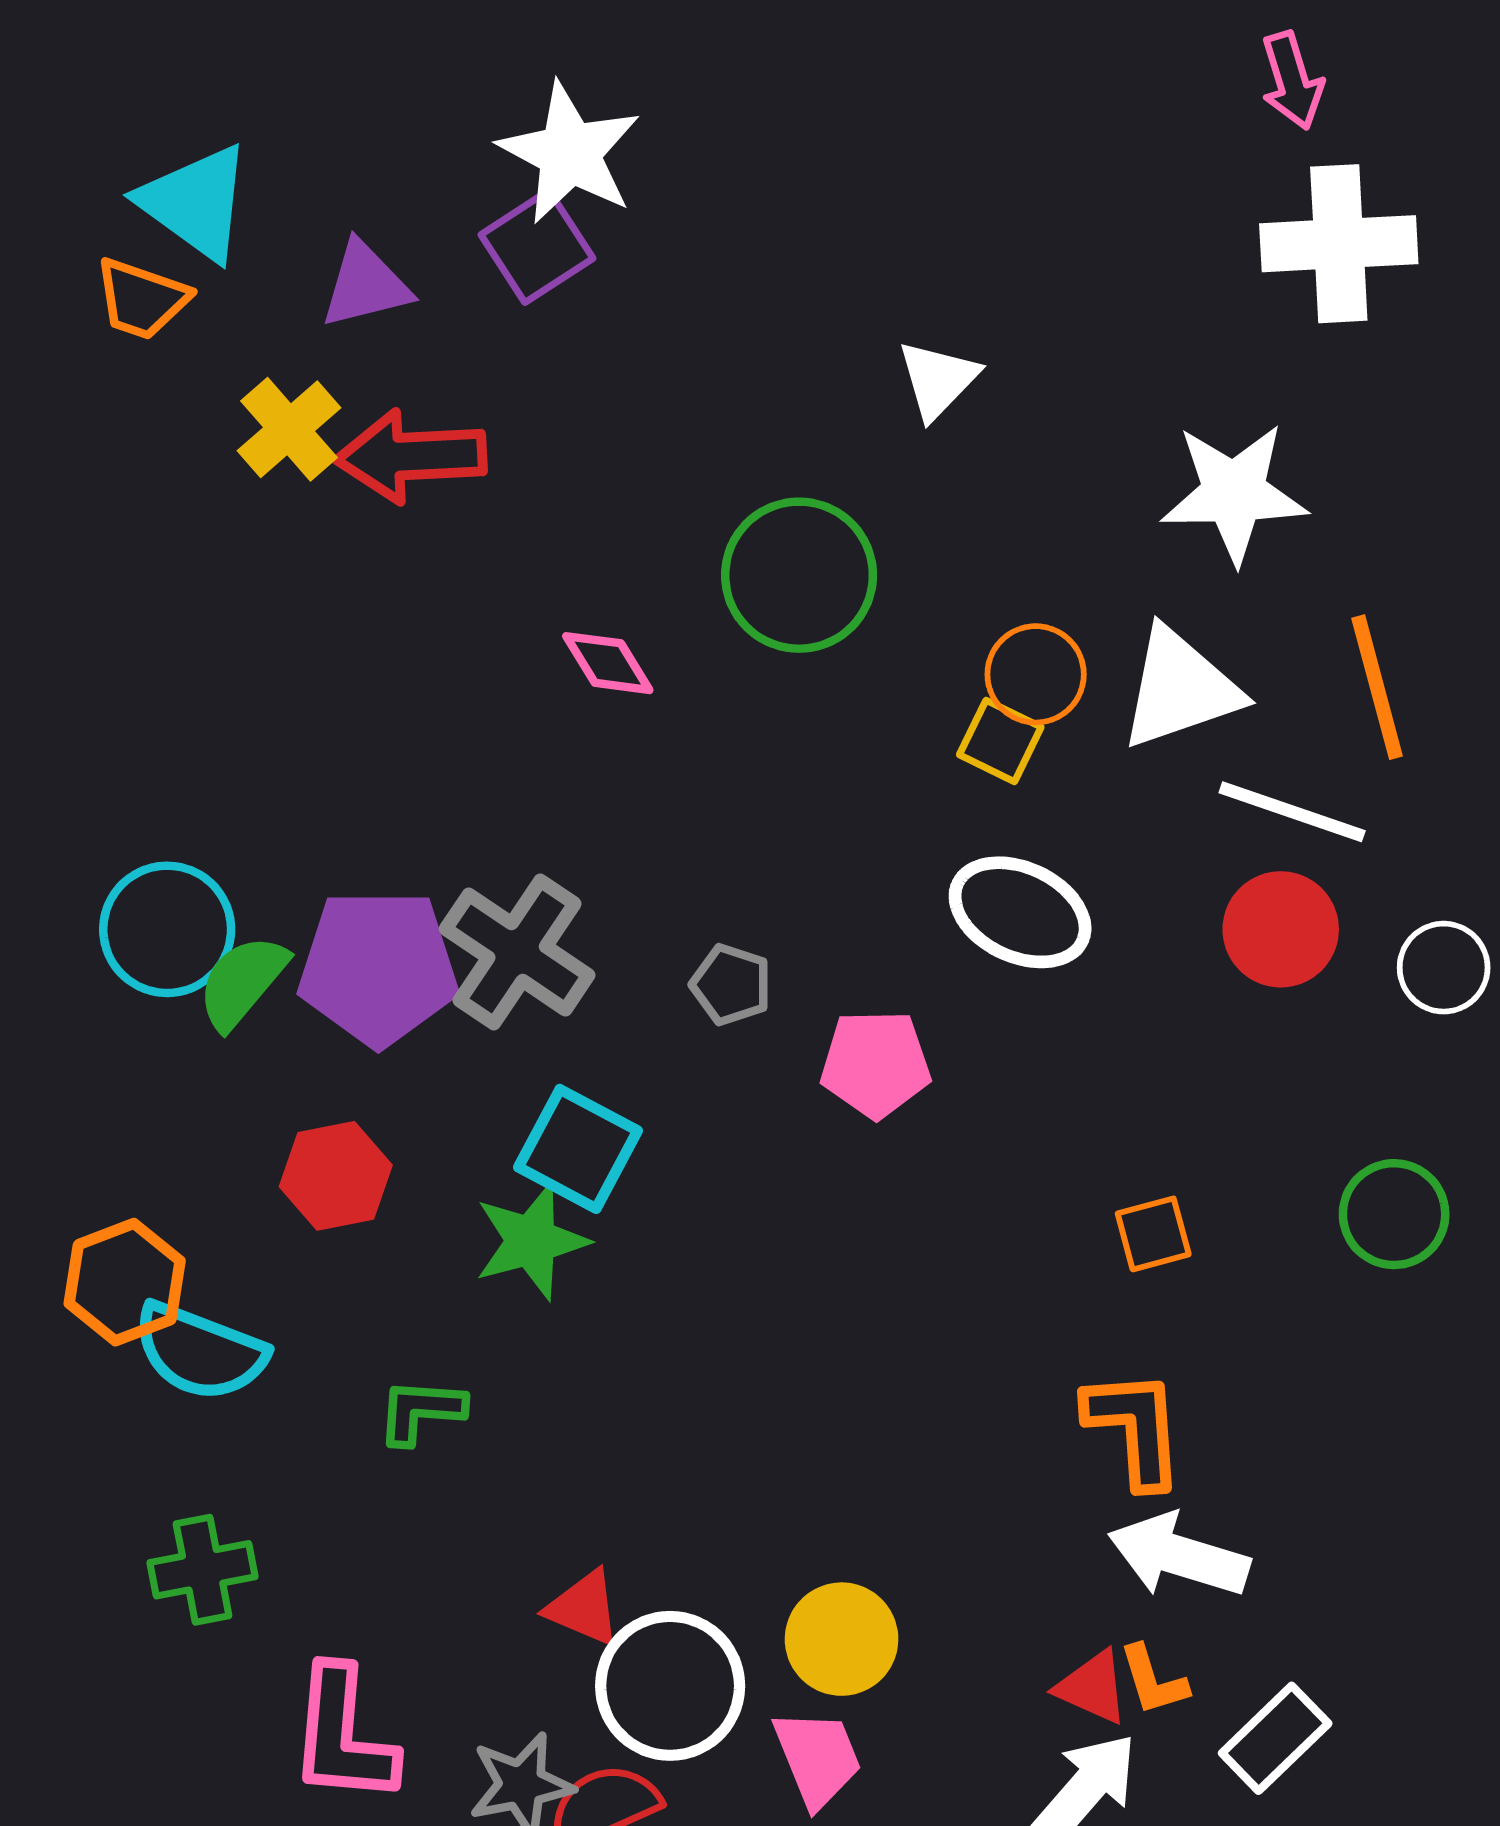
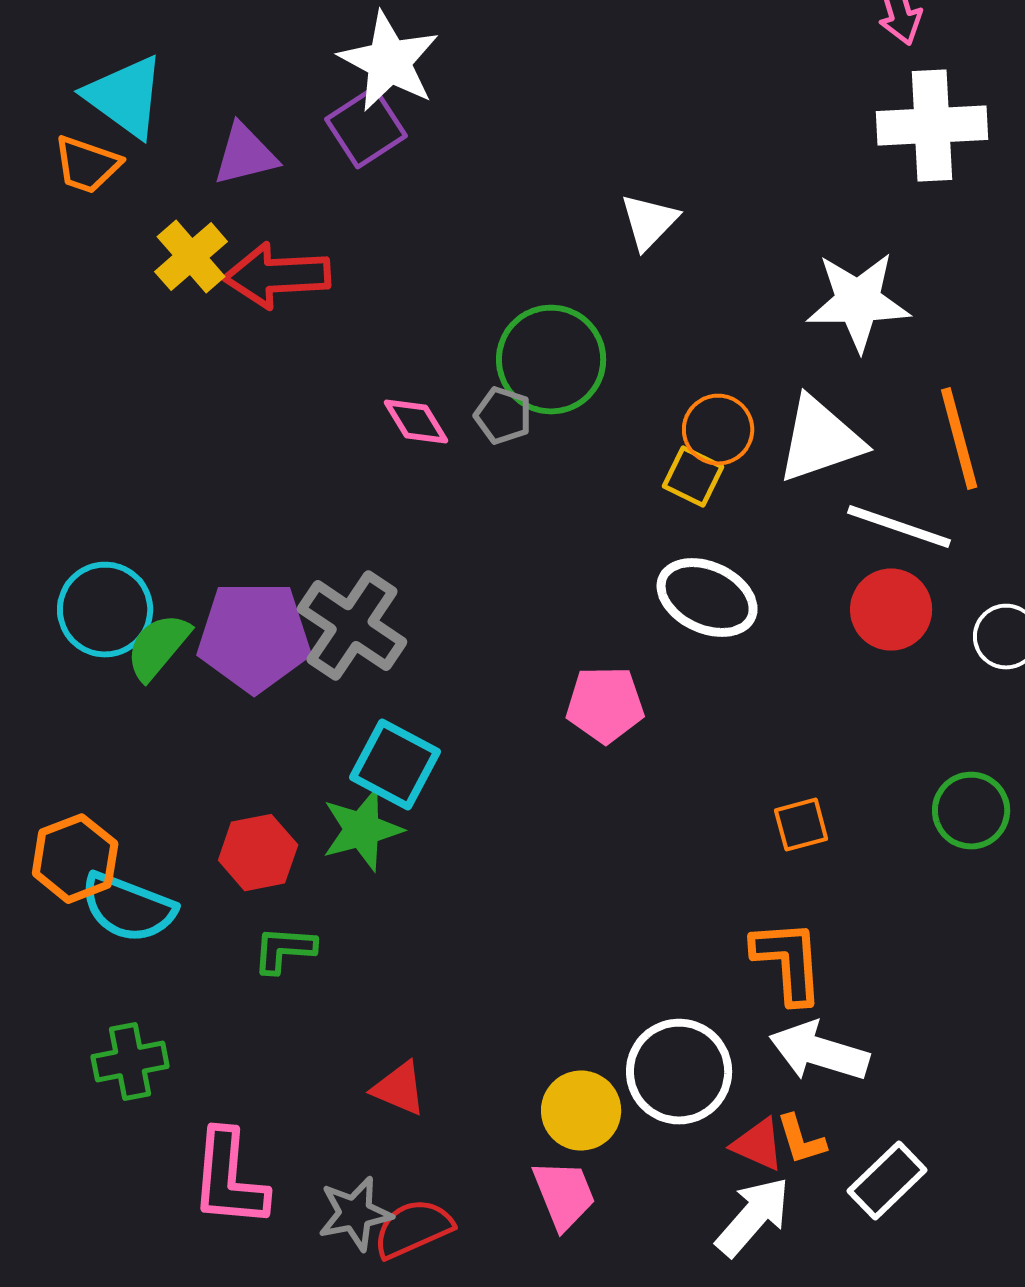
gray pentagon: (731, 985) -> (503, 416), moved
red hexagon: (336, 1176) -> (258, 853), moved
white circle: (670, 1686) -> (679, 1072), moved

